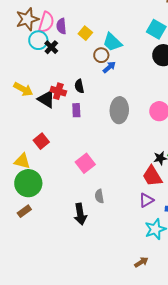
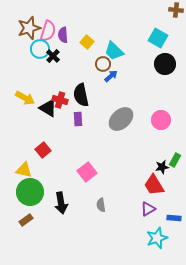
black semicircle: (79, 86) -> (81, 95), size x1.6
gray ellipse: (119, 110) -> (121, 119), turned 45
black arrow: (80, 214) -> (61, 203), moved

